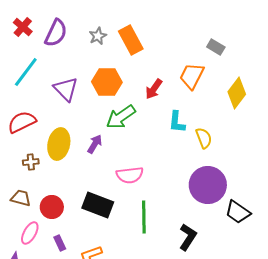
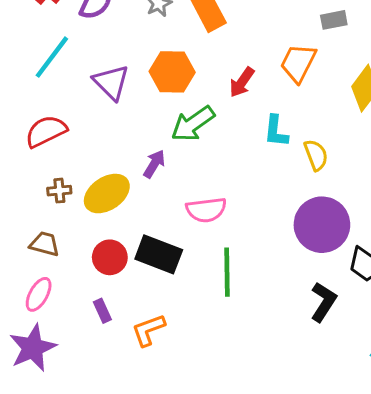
gray rectangle: (216, 47) -> (334, 20), turned -42
yellow ellipse: (59, 144) -> (107, 194), moved, turned 44
red circle: (52, 207) -> (110, 257), moved
pink ellipse: (30, 233) -> (39, 294), moved
black L-shape: (188, 237) -> (323, 302), moved

